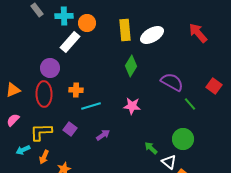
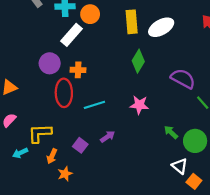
orange cross: (76, 90) -> (78, 70), moved
red ellipse: (44, 94) -> (64, 93), moved
purple square: (70, 129) -> (80, 145), moved
green arrow: (151, 148) -> (171, 132), moved
orange arrow: (44, 157) -> (52, 156), moved

